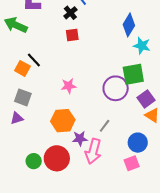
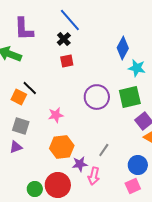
pink star: (69, 86) -> (56, 115), moved
purple circle: (116, 88) -> (97, 97), moved
pink arrow: (93, 151) -> (94, 176), size x0.7

